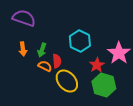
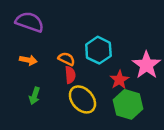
orange arrow: (23, 49) -> (28, 60), turned -72
green arrow: (42, 50) -> (34, 96), moved
orange semicircle: (45, 66) -> (66, 59), moved

